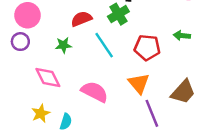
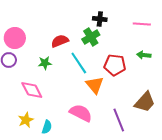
orange triangle: (139, 83) -> (95, 85), moved
pink semicircle: (95, 92) -> (81, 113), moved

